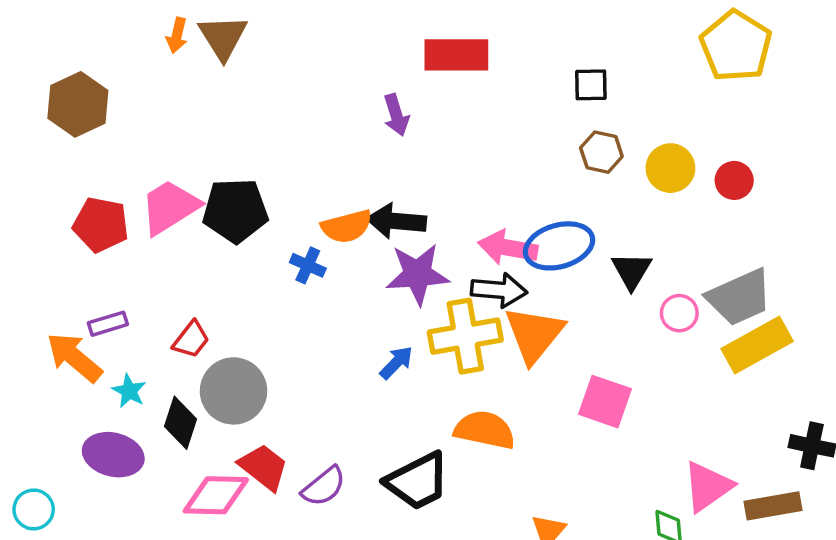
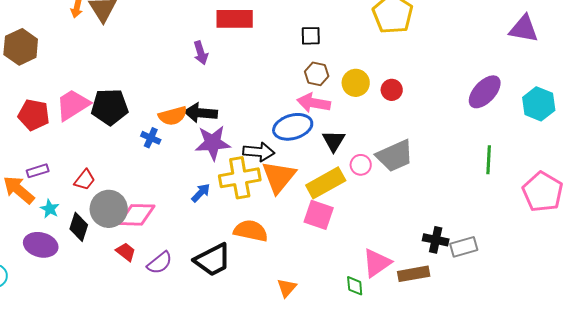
pink arrow: (508, 248) -> (314, 103), moved
yellow rectangle: (757, 345) -> (326, 183), moved
red trapezoid: (264, 467) -> (126, 252), size x0.7
pink diamond: (216, 495) -> (137, 215), moved

